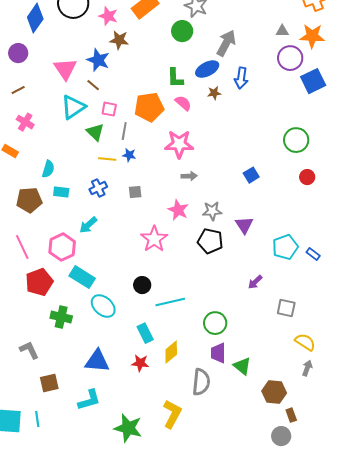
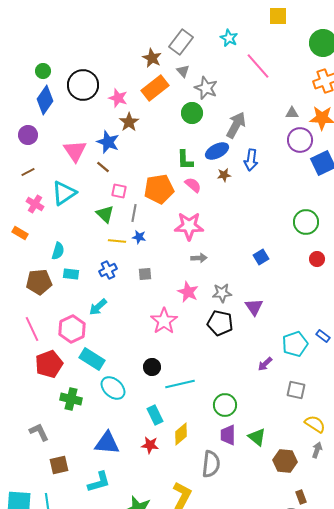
brown star: (119, 40) -> (129, 122), turned 30
cyan triangle: (73, 107) -> (64, 193), moved
cyan pentagon: (285, 247) -> (295, 344), moved
green triangle: (242, 366) -> (257, 437), moved
brown hexagon: (274, 392) -> (285, 461), moved

